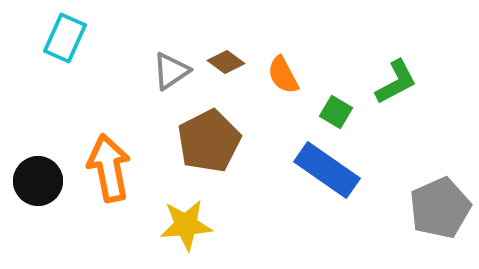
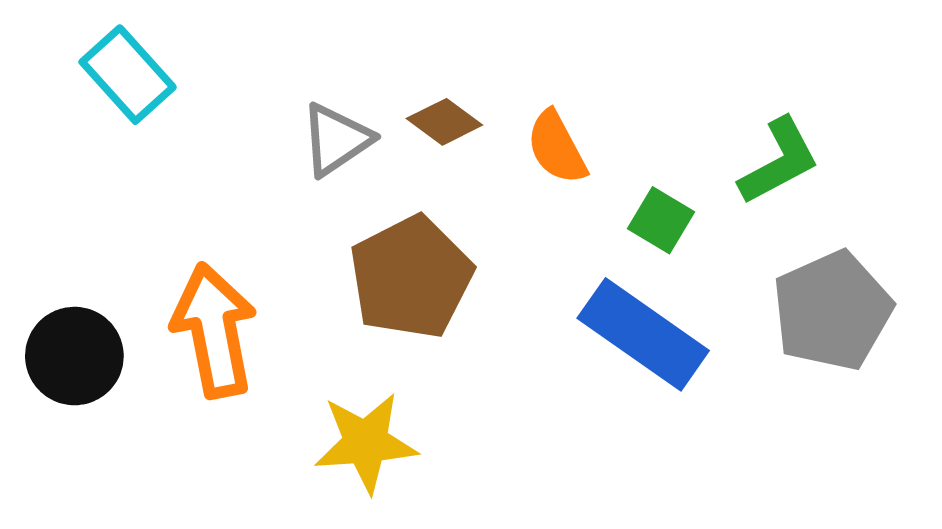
cyan rectangle: (65, 38) -> (128, 75), turned -66
gray pentagon: (440, 208) -> (832, 311), moved

